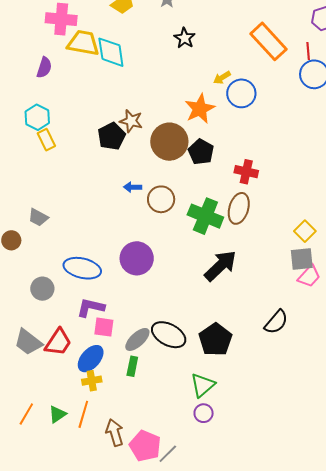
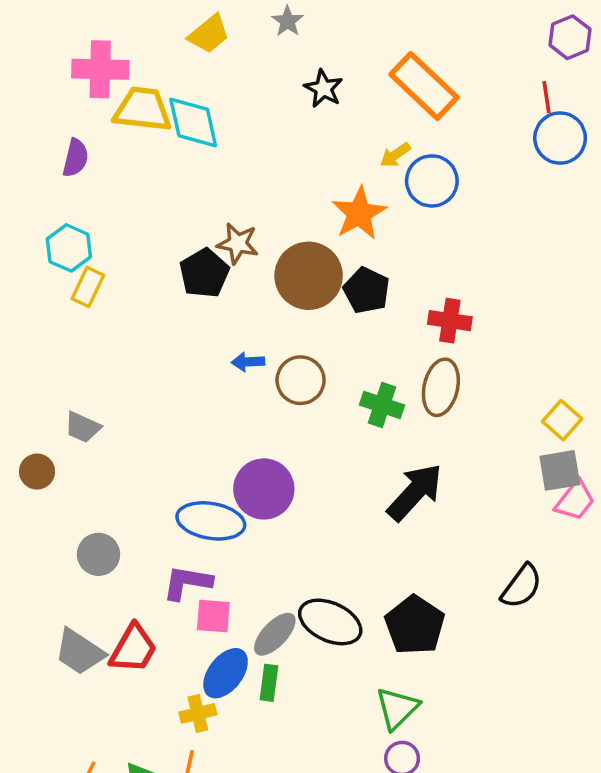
orange rectangle: (268, 41) -> (424, 86), moved
yellow rectangle: (46, 140) -> (88, 287), turned 55
green cross: (205, 216) -> (382, 405), size x0.7
blue ellipse: (82, 268) -> (211, 521), moved
blue ellipse: (91, 359) -> (226, 673), moved

